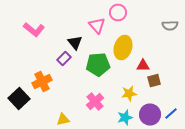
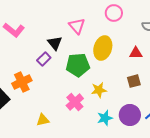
pink circle: (118, 12) -> (114, 13), moved
red triangle: (143, 66) -> (136, 53), moved
yellow star: (129, 94) -> (99, 90), moved

